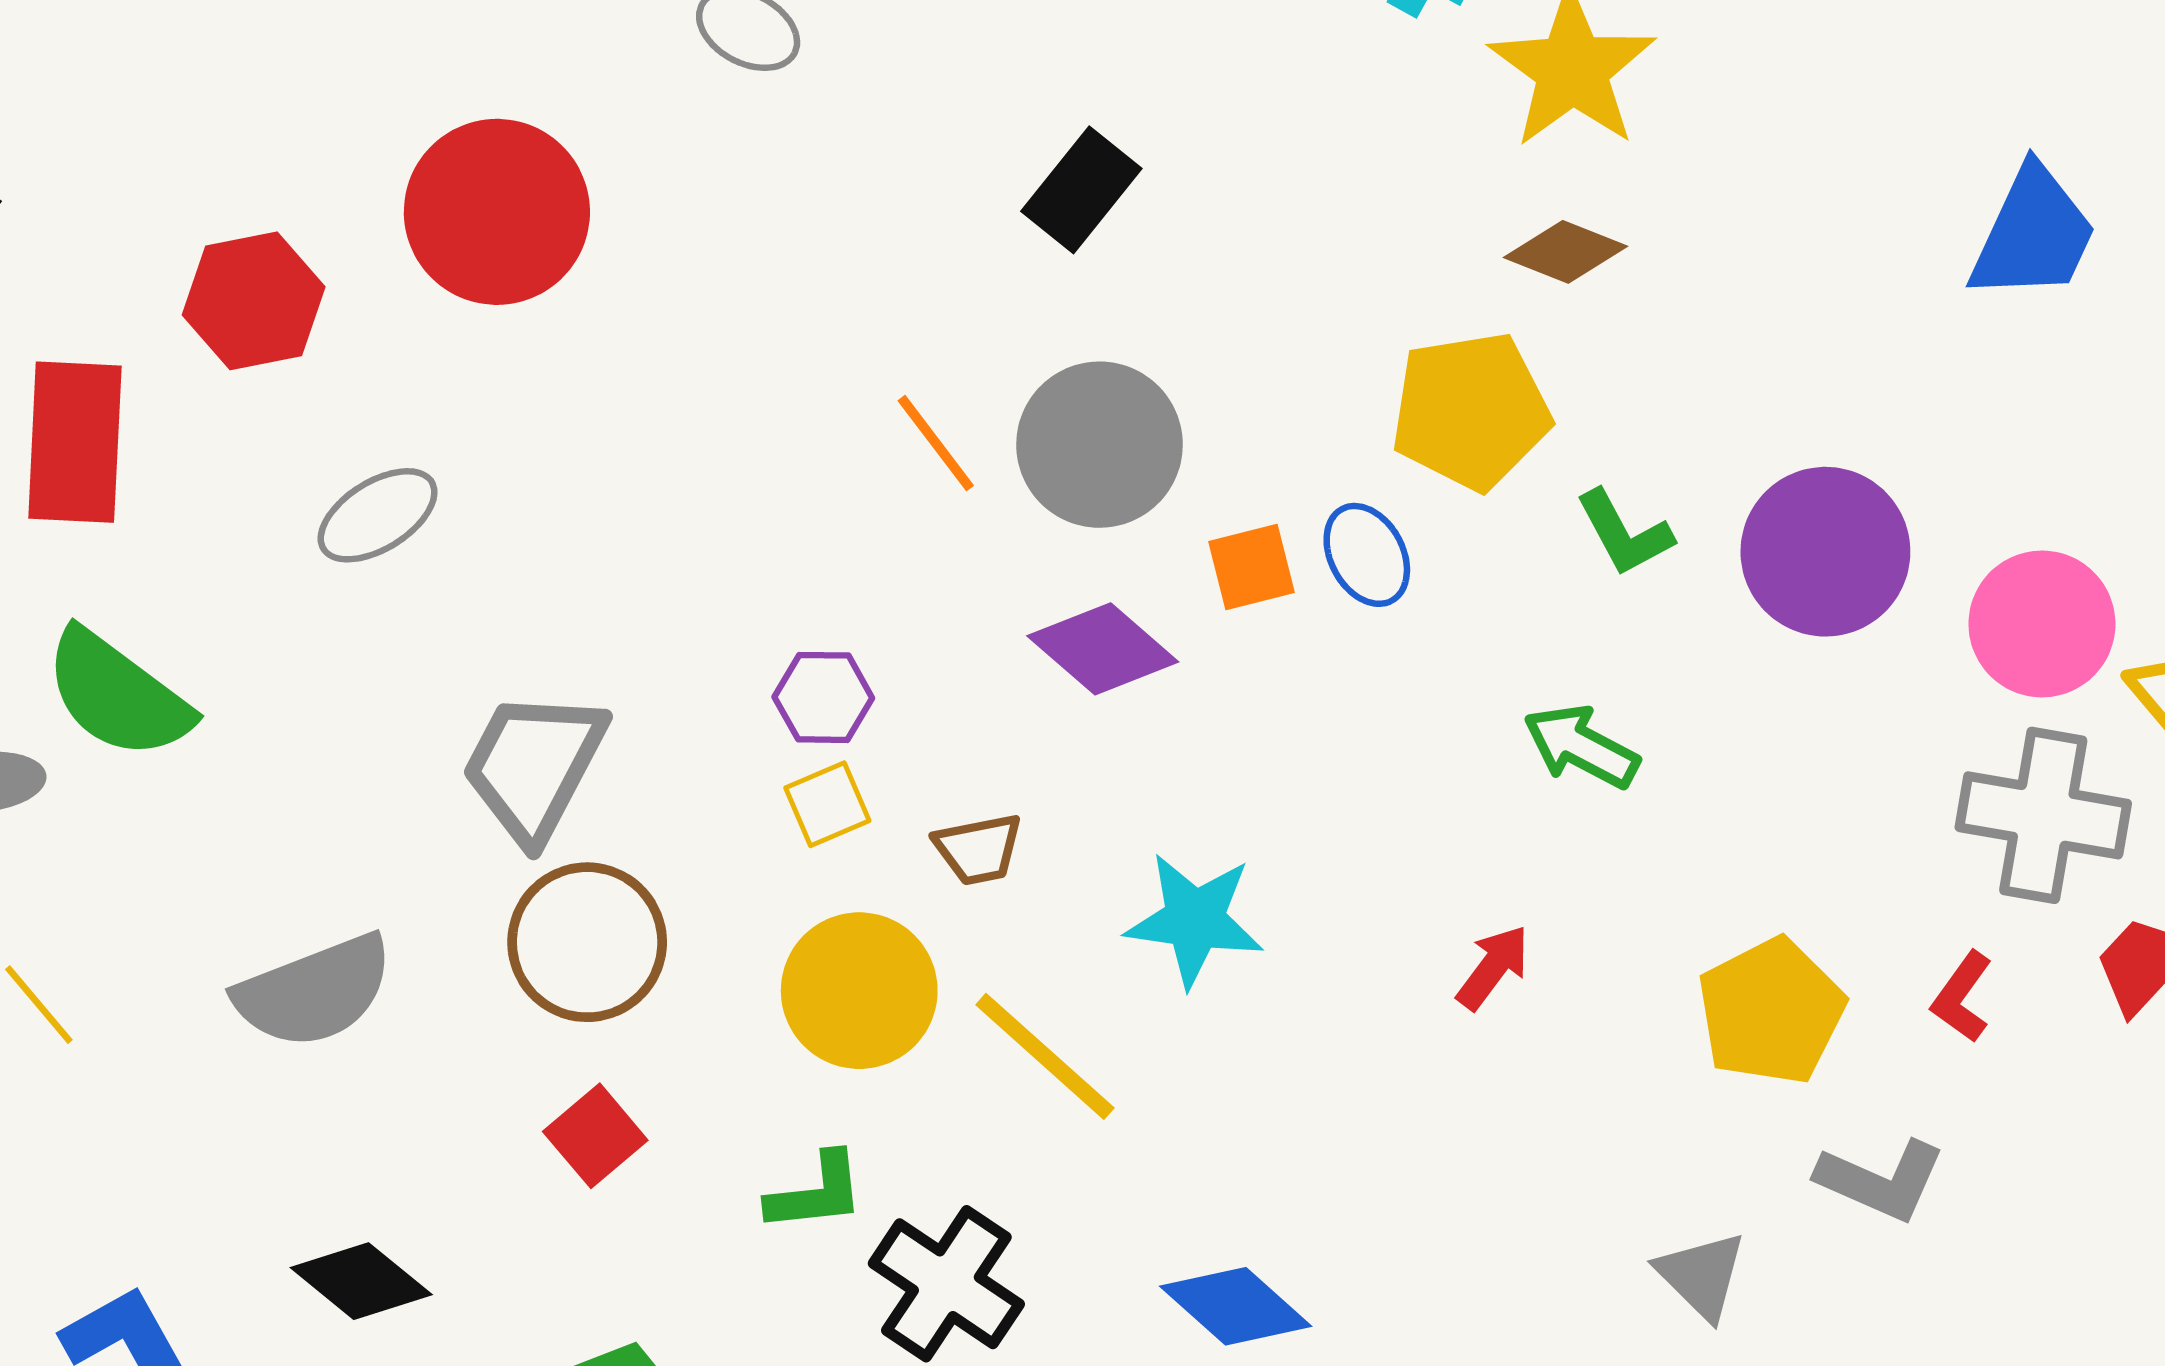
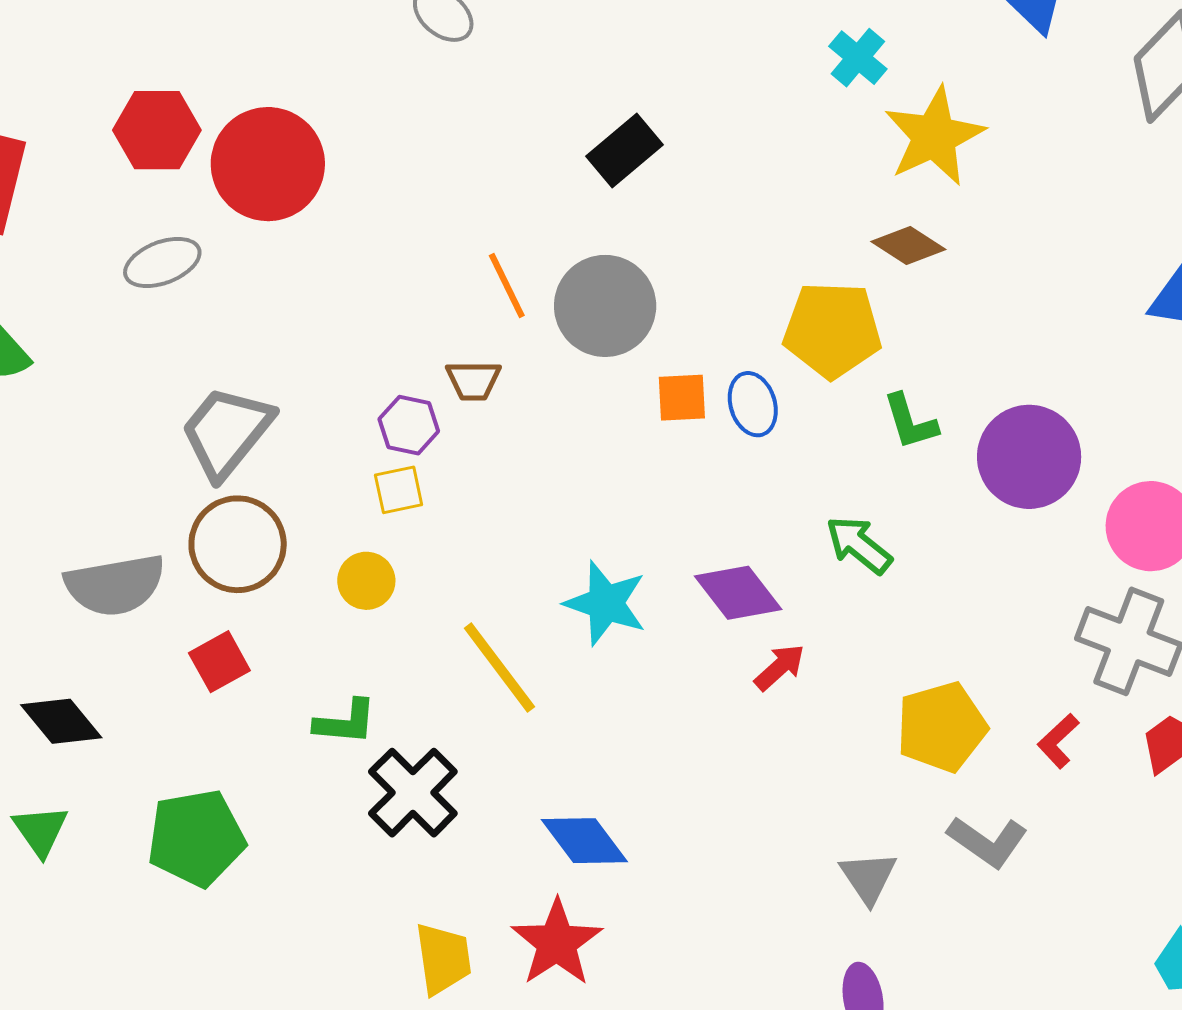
red circle: (497, 212) -> (268, 164), moved
red hexagon: (254, 301) -> (157, 130), moved
purple diamond: (1103, 649) -> (738, 593), moved
brown trapezoid: (978, 849) -> (473, 380), moved
gray semicircle: (314, 991) -> (115, 585), moved
yellow circle: (859, 991) -> (366, 581), moved, size x0.6

